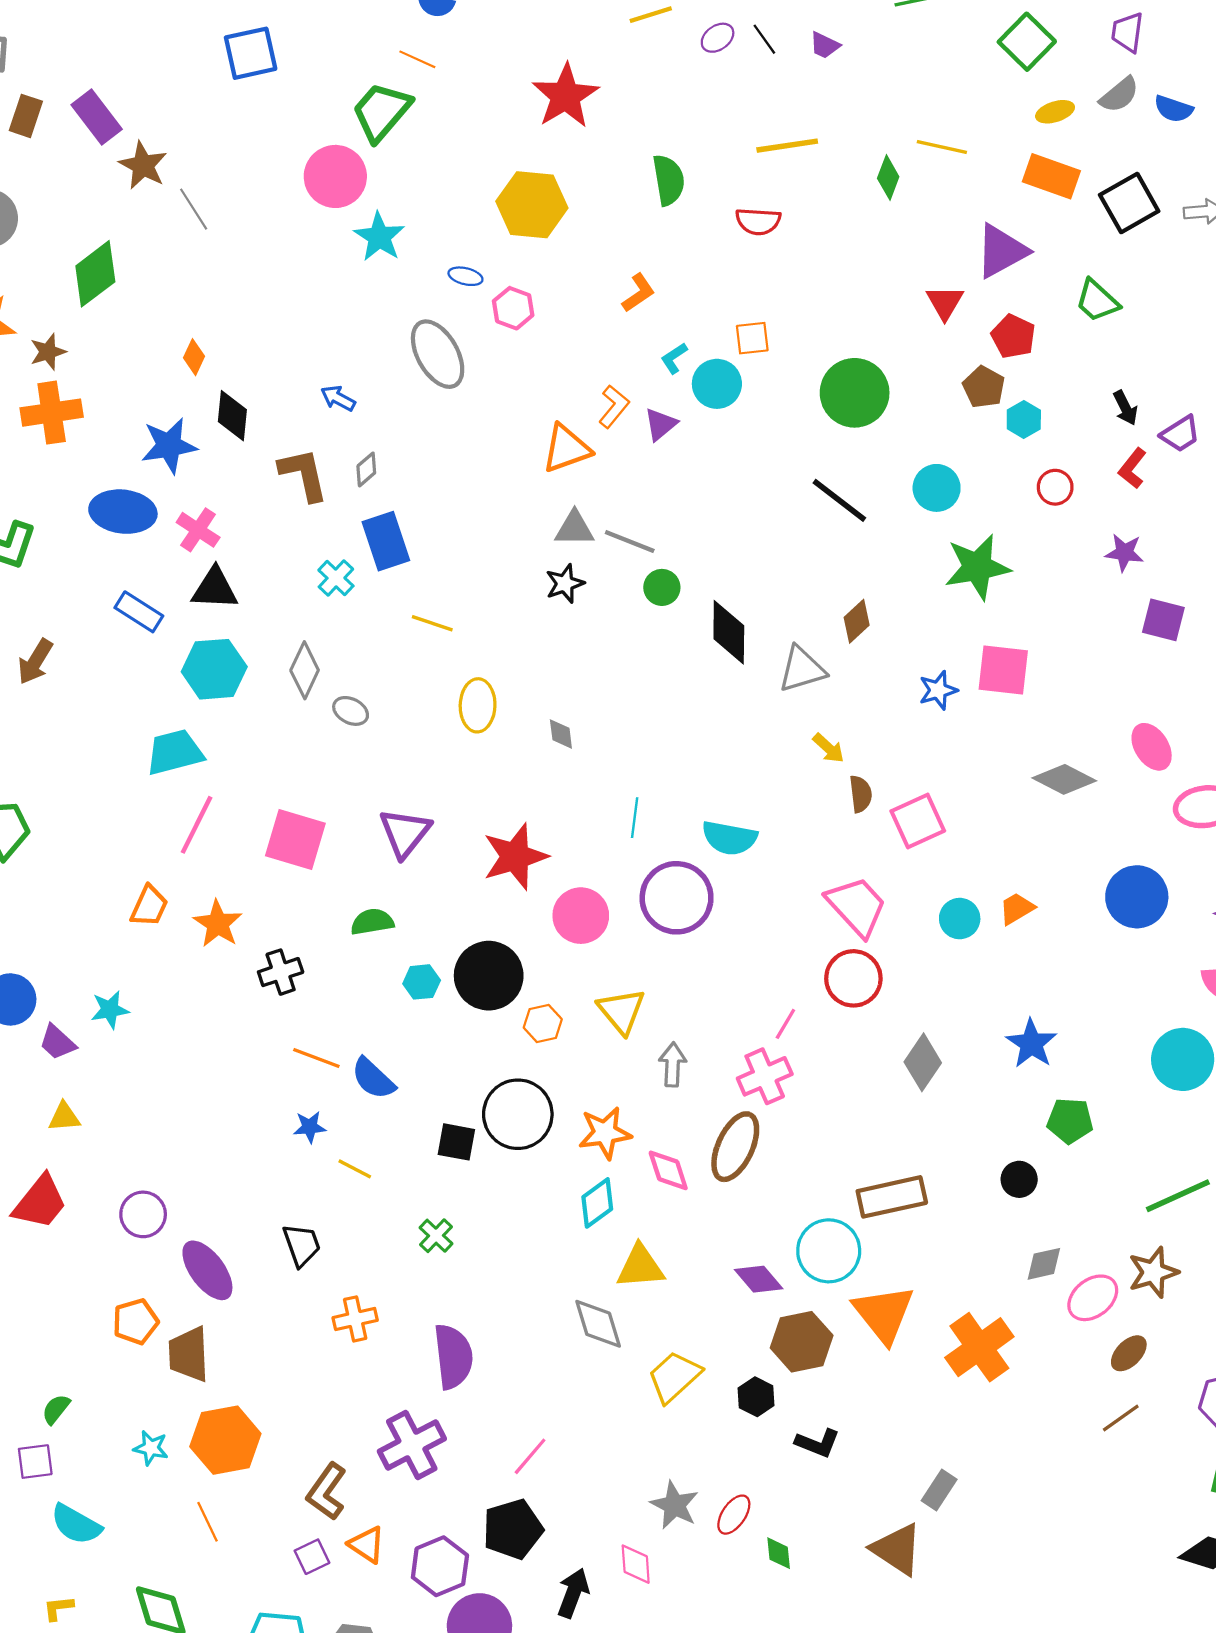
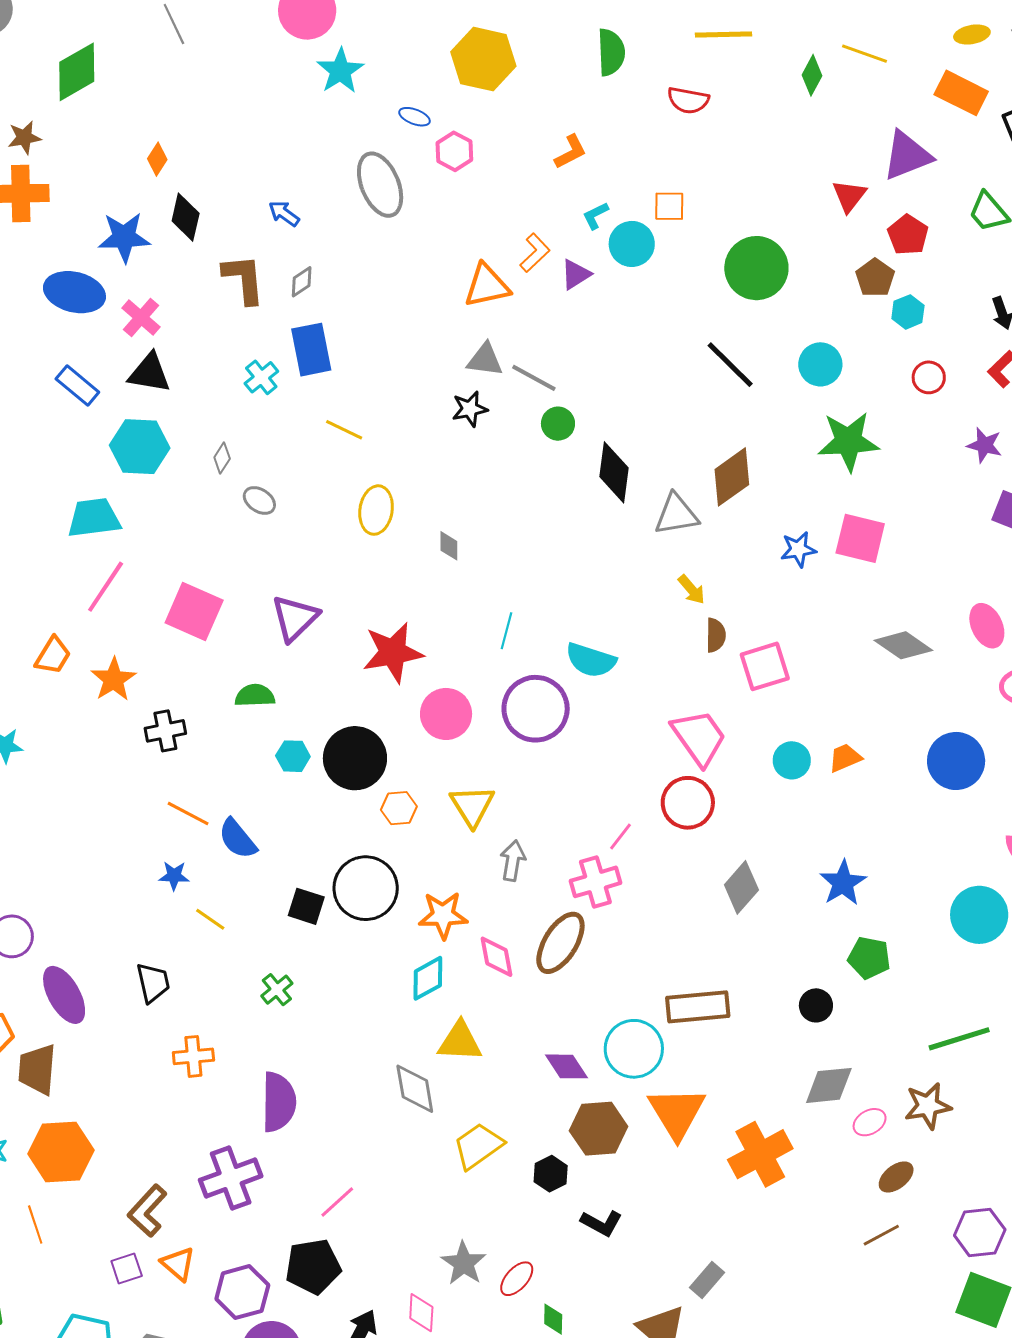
brown diamond: (857, 621) -> (732, 477), size x1.5
gray diamond: (305, 670) -> (222, 458), size x0.6
gray diamond: (1044, 1264) -> (829, 1085), size x1.4
pink ellipse: (1093, 1298) -> (870, 1122), size x0.7

